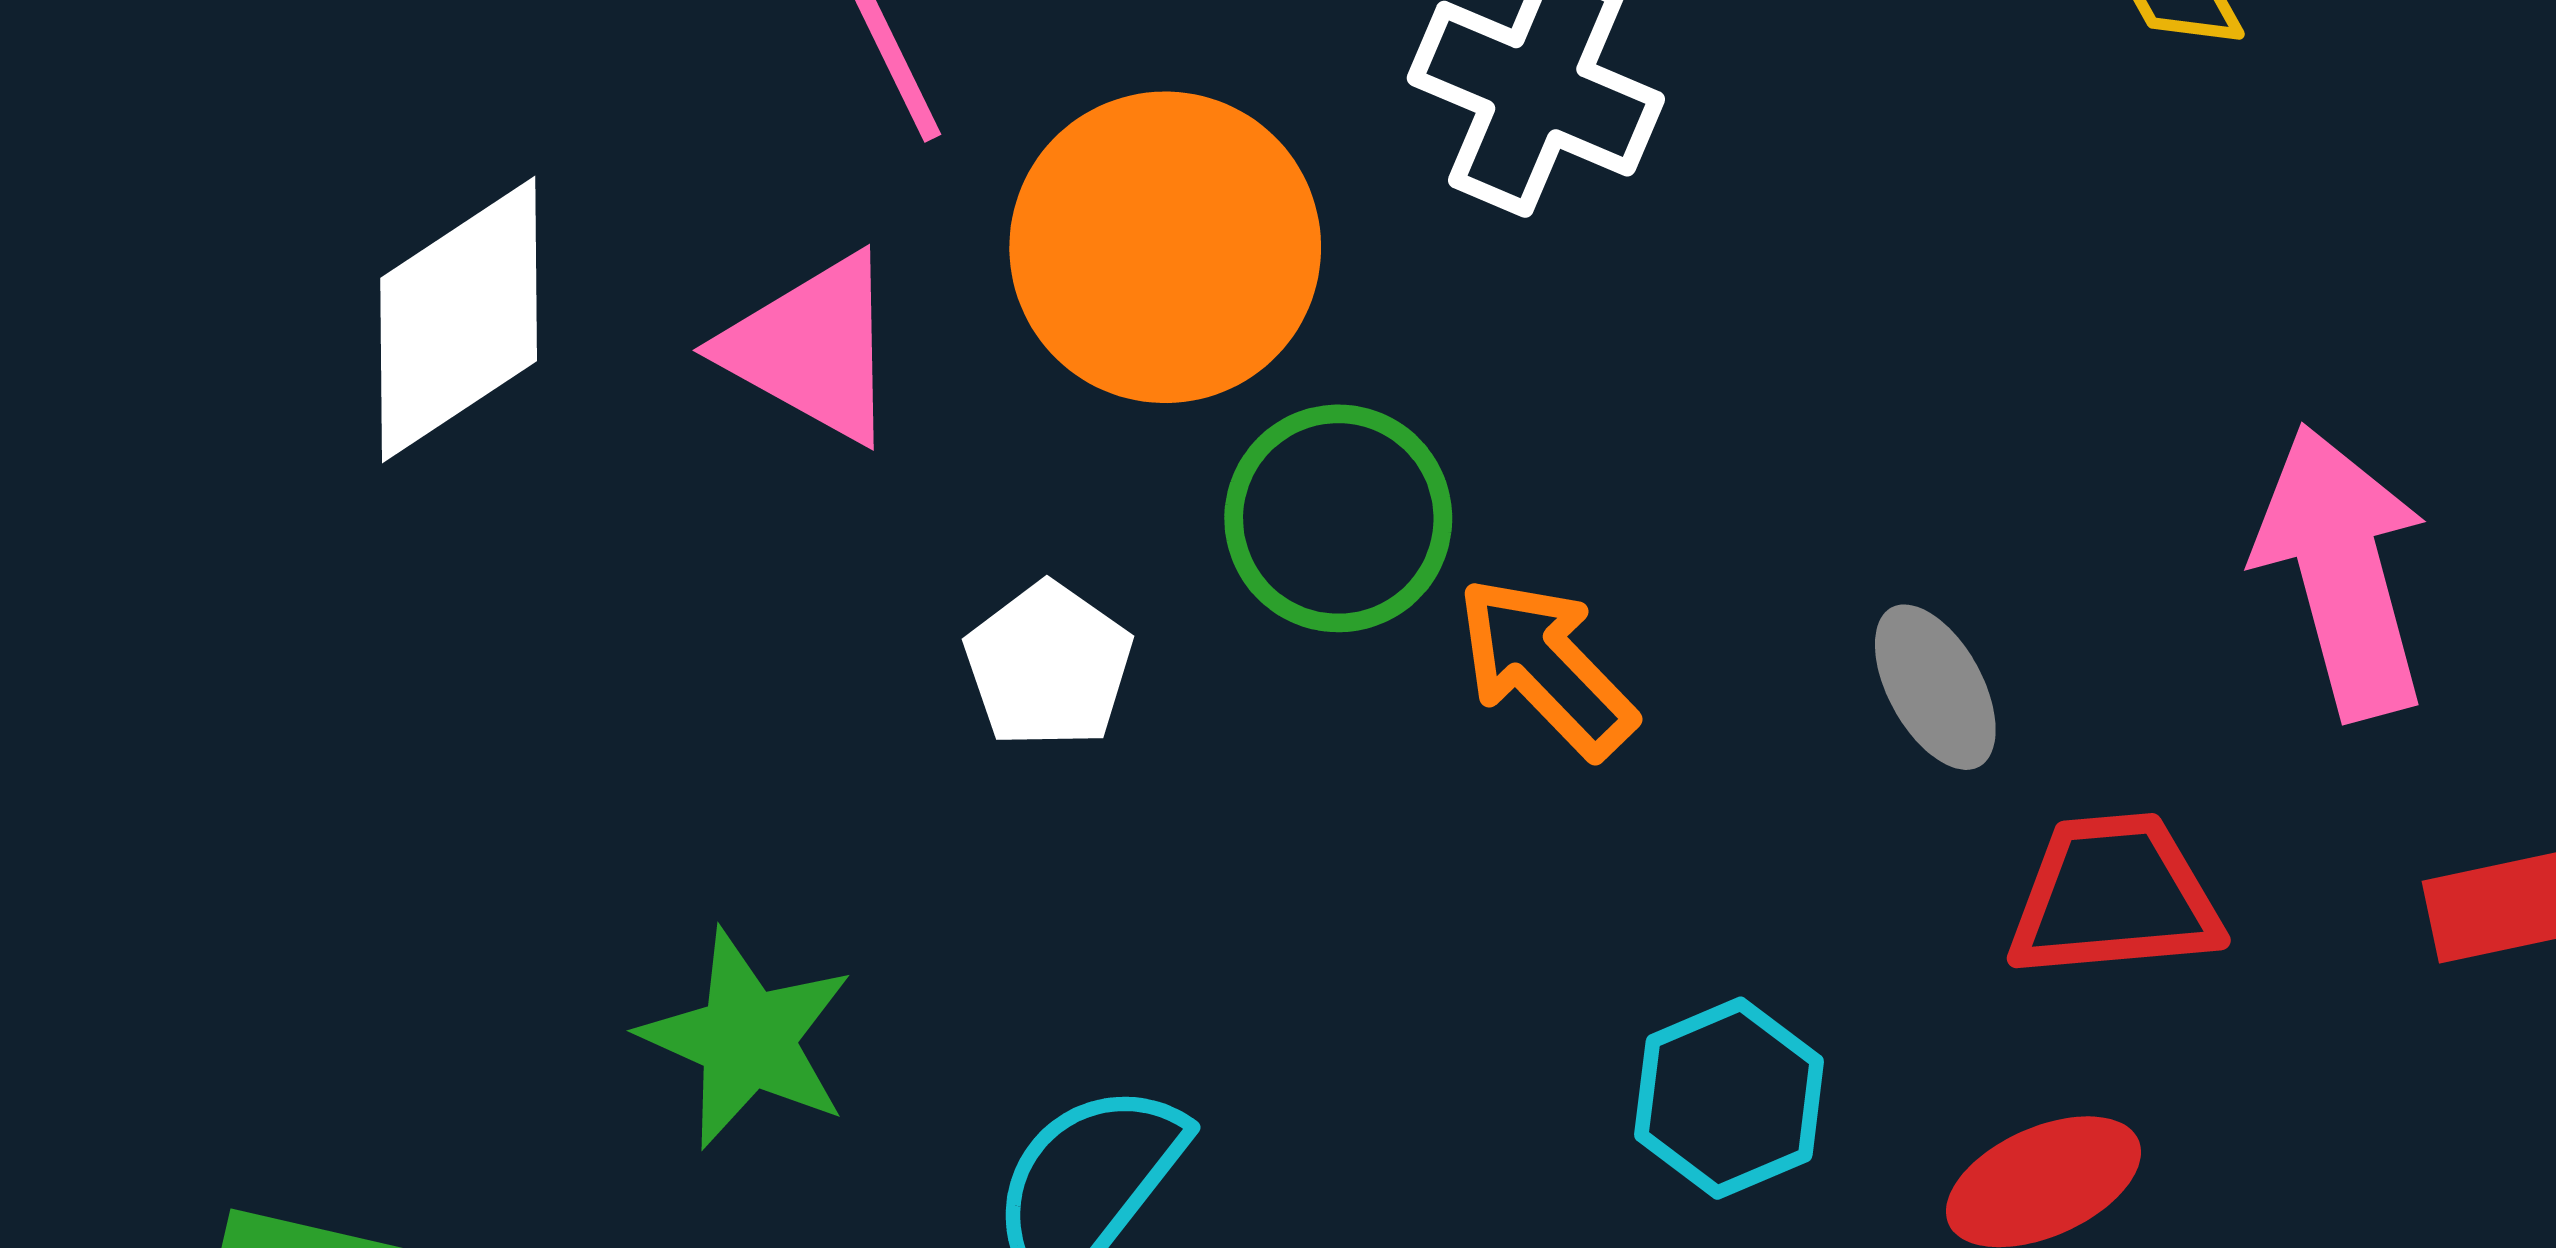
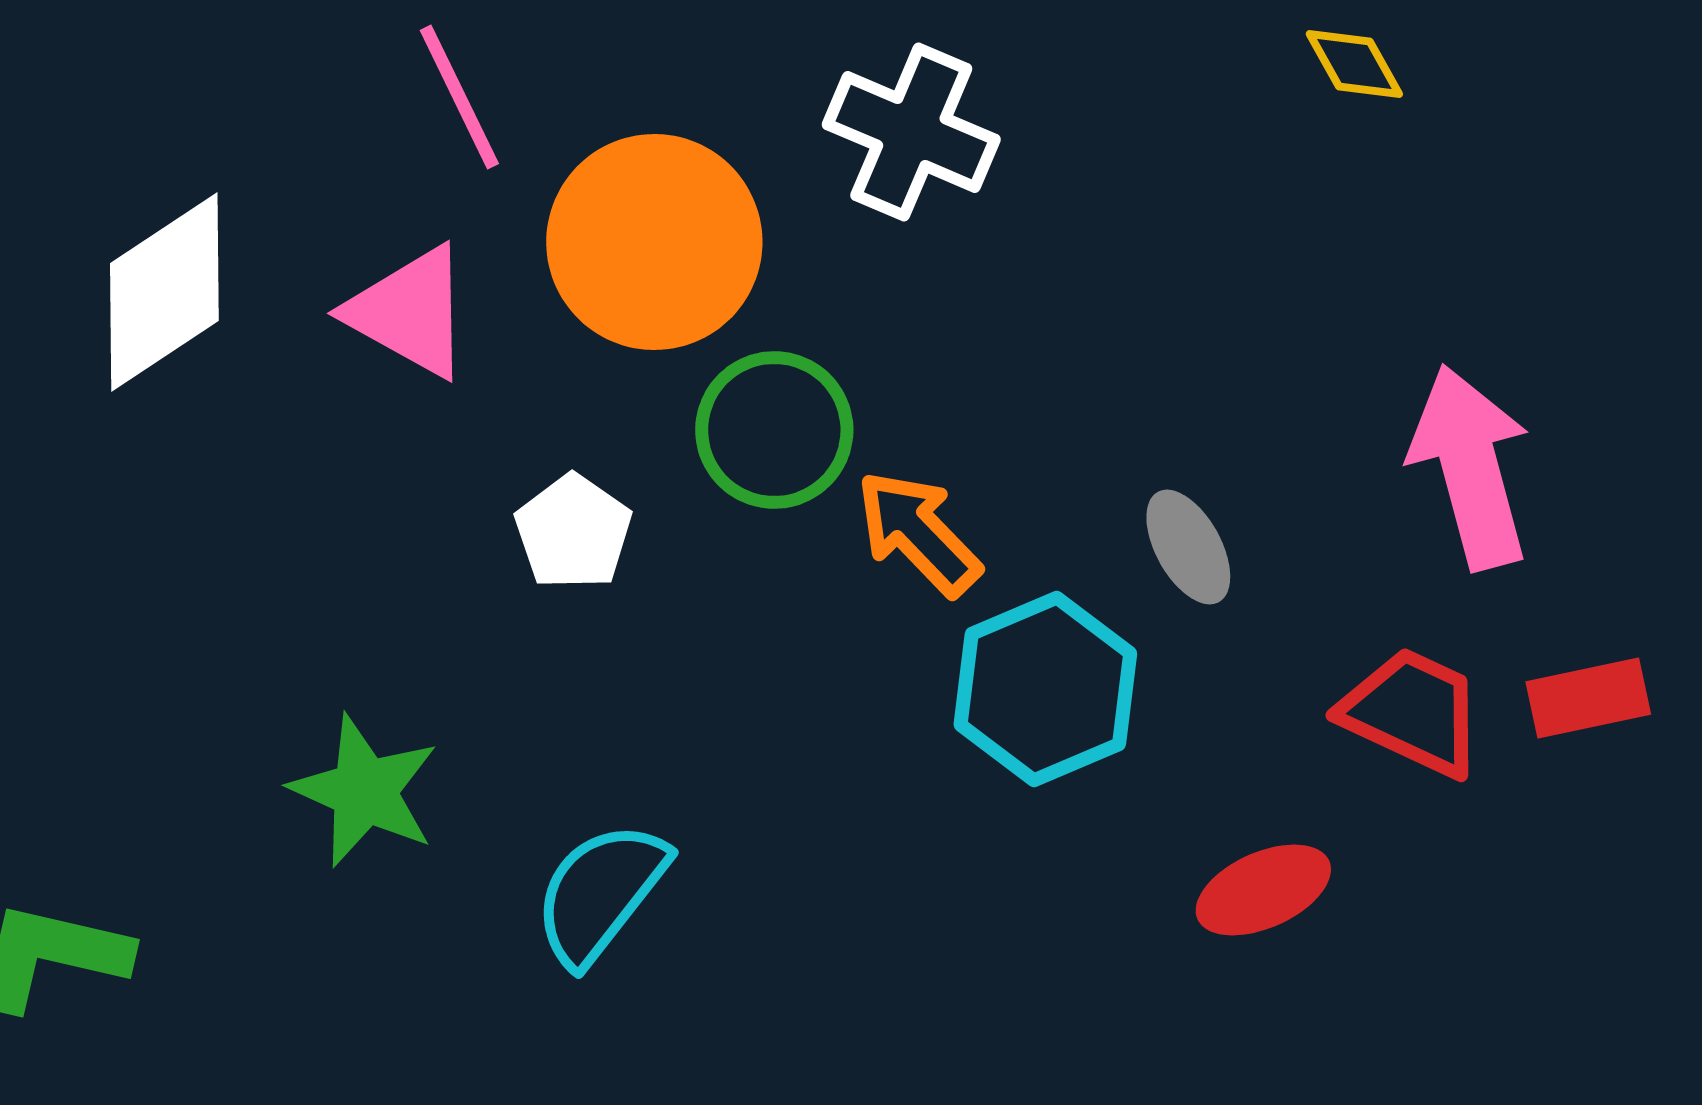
red trapezoid: (2114, 896) -> (1412, 712), moved, turned 30
cyan hexagon: (1729, 1098) -> (1045, 689), moved, size x1.4

